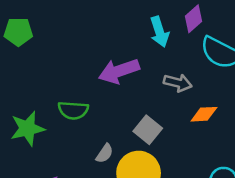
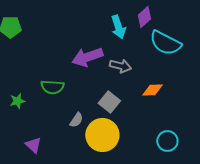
gray arrow: (178, 83) -> (120, 66), moved
green star: (27, 129) -> (17, 101), size x0.6

